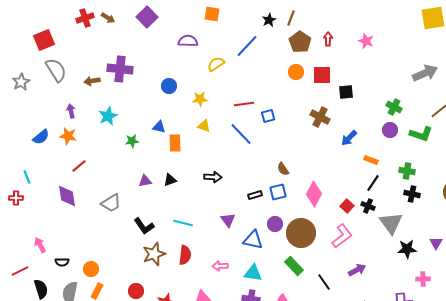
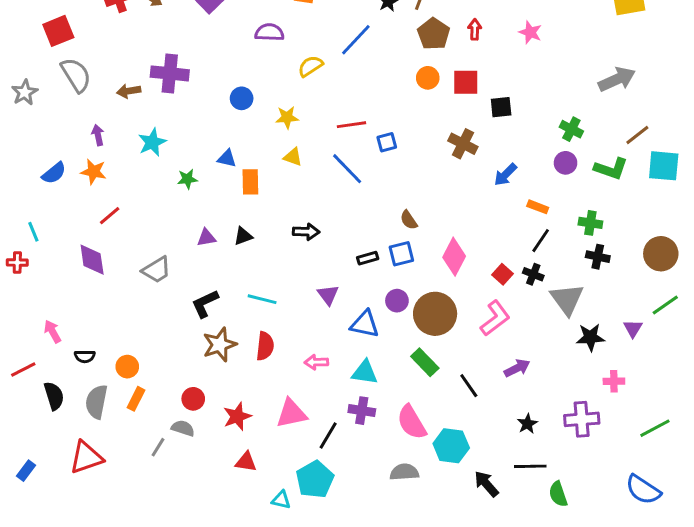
black L-shape: (144, 226) -> (205, 304), turned 100

